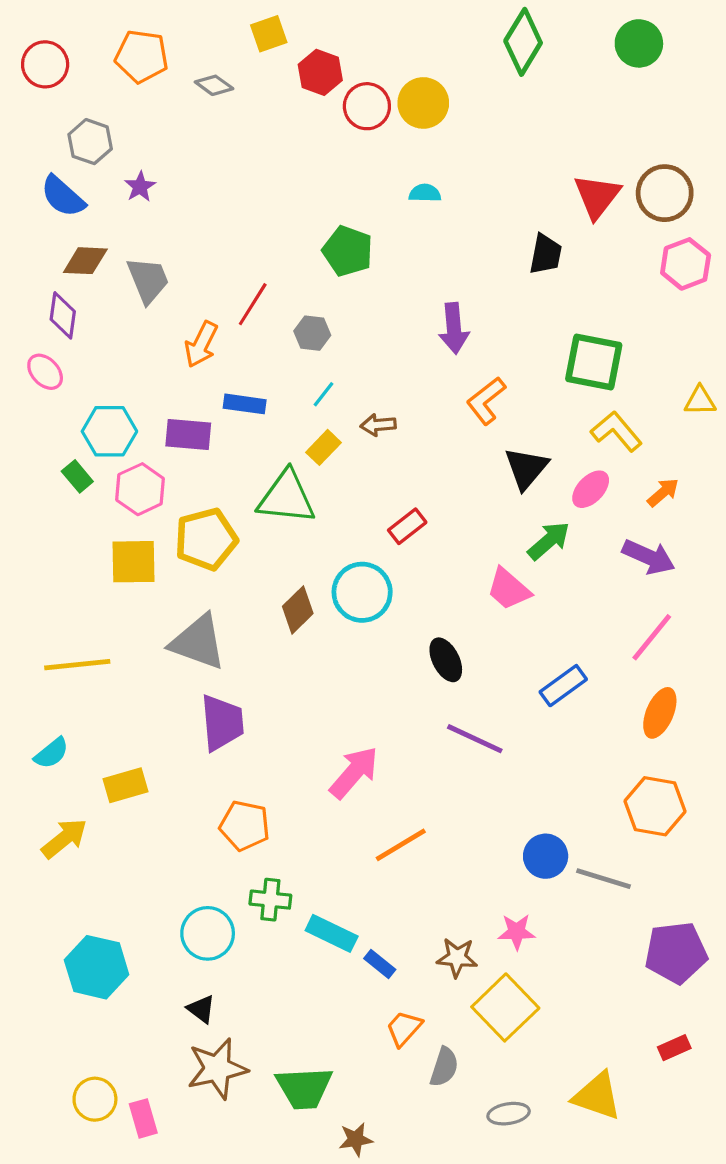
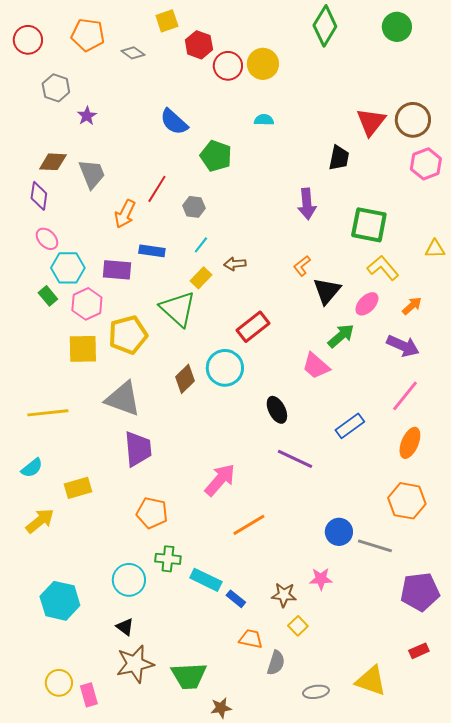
blue semicircle: (63, 196) -> (174, 122), moved
purple arrow: (454, 328) -> (307, 204), moved
pink ellipse: (45, 372) -> (47, 239), moved
orange L-shape: (486, 401) -> (302, 266), moved, size x0.7
green triangle: (286, 497) -> (178, 309), turned 36
red rectangle: (407, 526) -> (253, 327), size x1.4
yellow square: (505, 1007) -> (298, 626), moved, size x0.5
orange trapezoid: (404, 1028) -> (251, 639), turned 60

